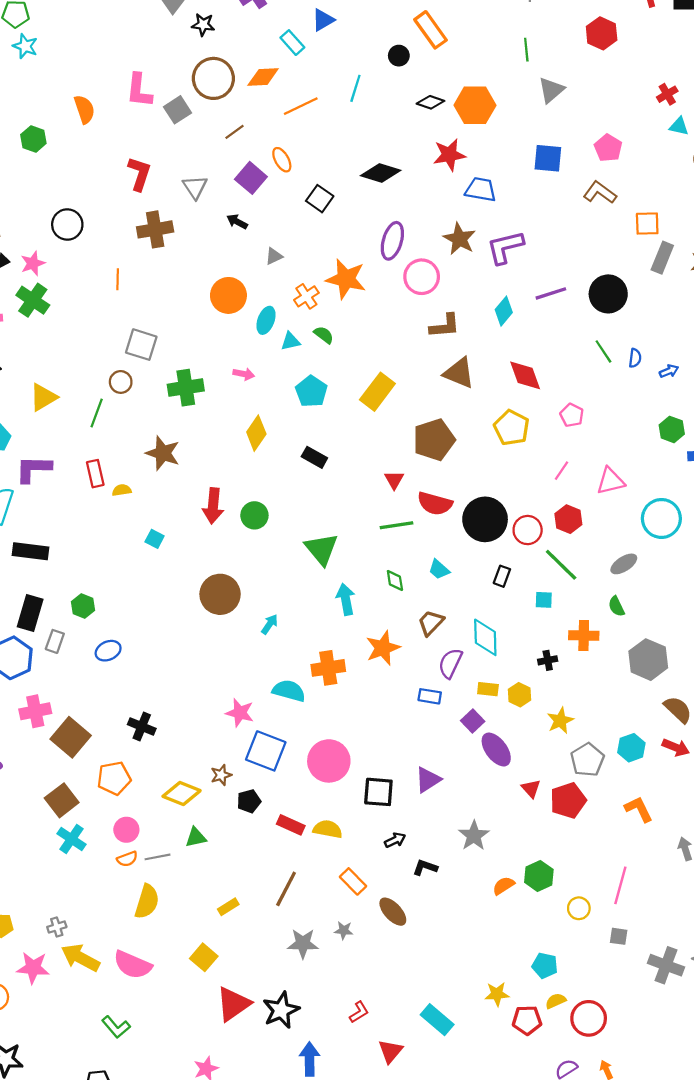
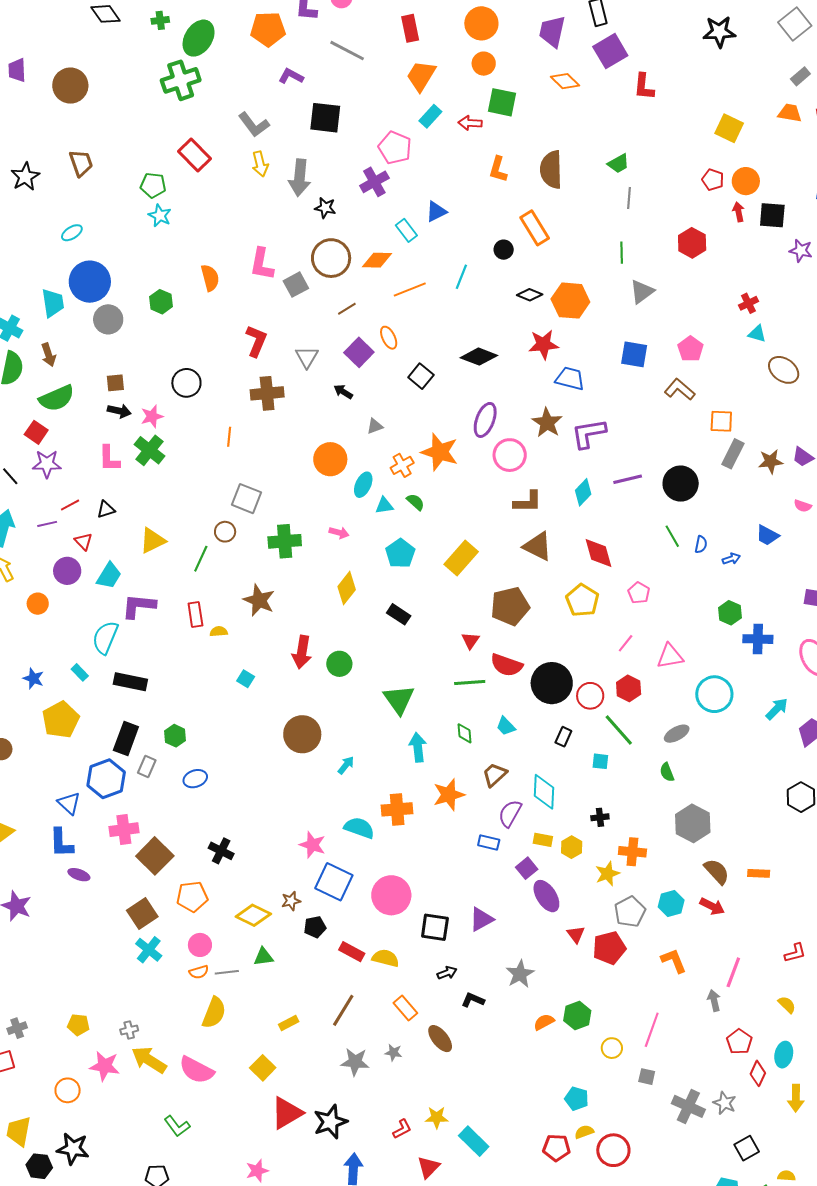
orange cross: (584, 635) -> (632, 852), moved
yellow star: (497, 994) -> (437, 1117), moved

